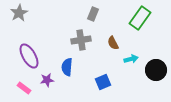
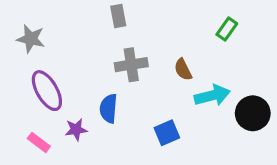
gray star: (19, 13) -> (31, 39), moved, turned -30
gray rectangle: (93, 14) -> (118, 16), moved, turned -32
green rectangle: (140, 18) -> (227, 29), size x0.6
cyan arrow: (131, 59) -> (212, 95), size x1.5

